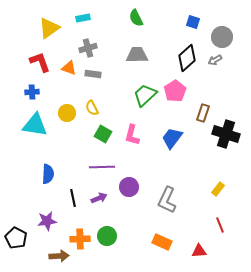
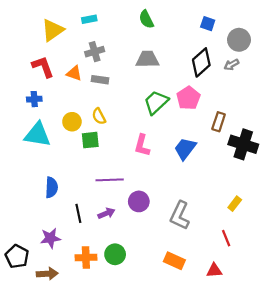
green square: (103, 134) -> (90, 140), moved, turned -36
red line: (220, 225) -> (226, 238), moved
brown arrow: (59, 256) -> (47, 274), moved

